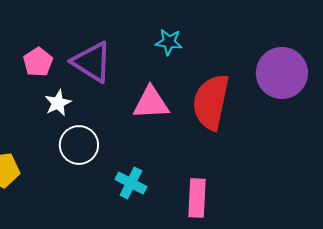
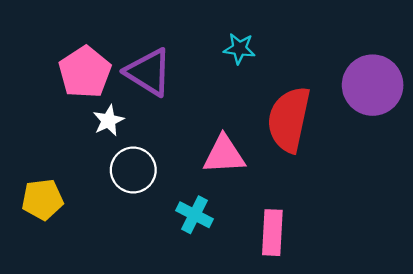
pink pentagon: (38, 62) -> (85, 72), size x1.5
pink triangle: (151, 103) -> (224, 155), moved

